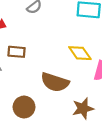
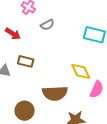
brown semicircle: (55, 82) -> (55, 93), turned -30

